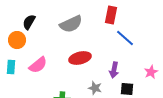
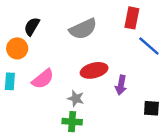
purple arrow: (114, 70) -> (121, 85), moved
gray star: (95, 88) -> (76, 98), moved

